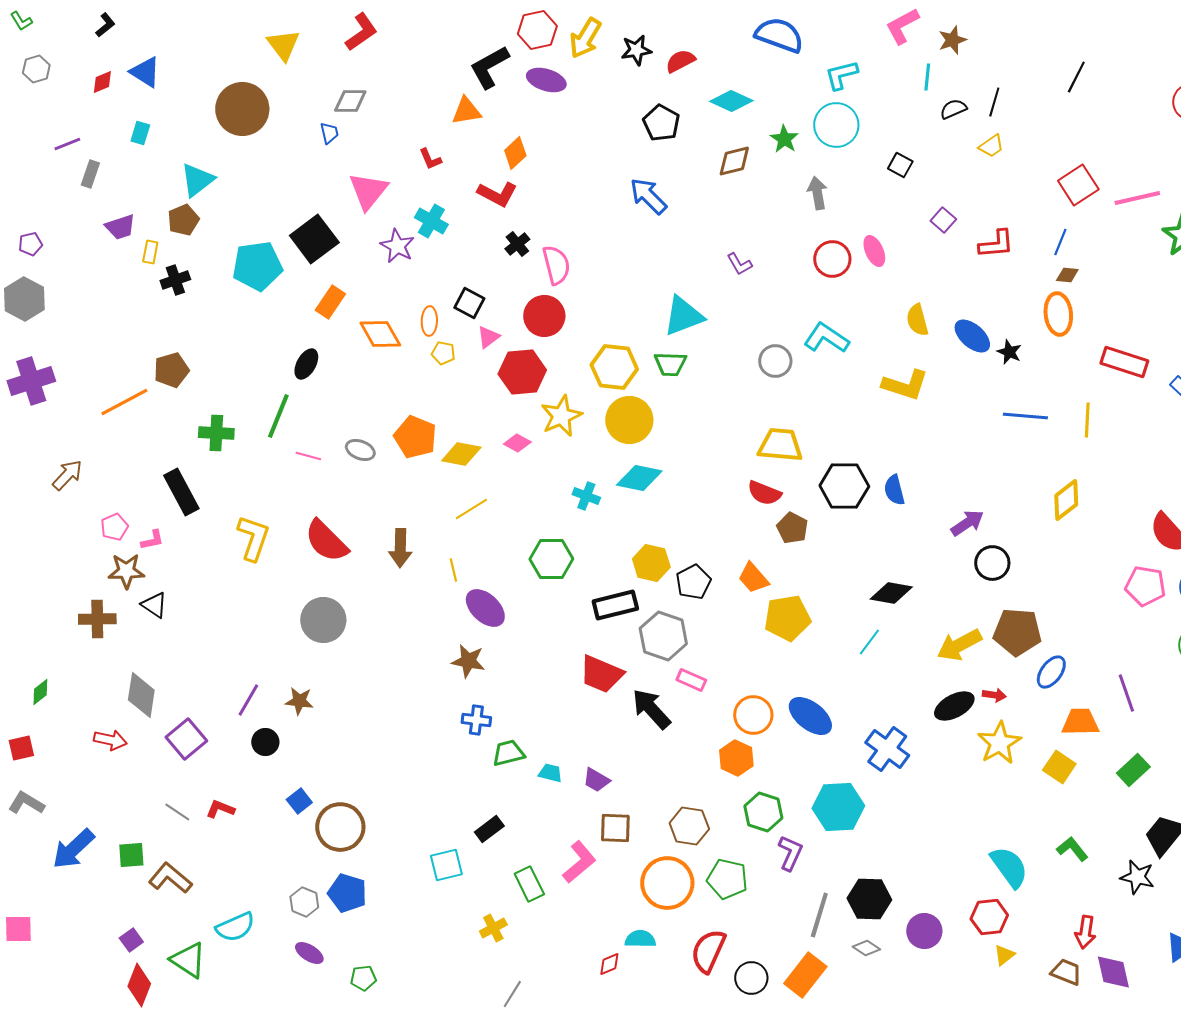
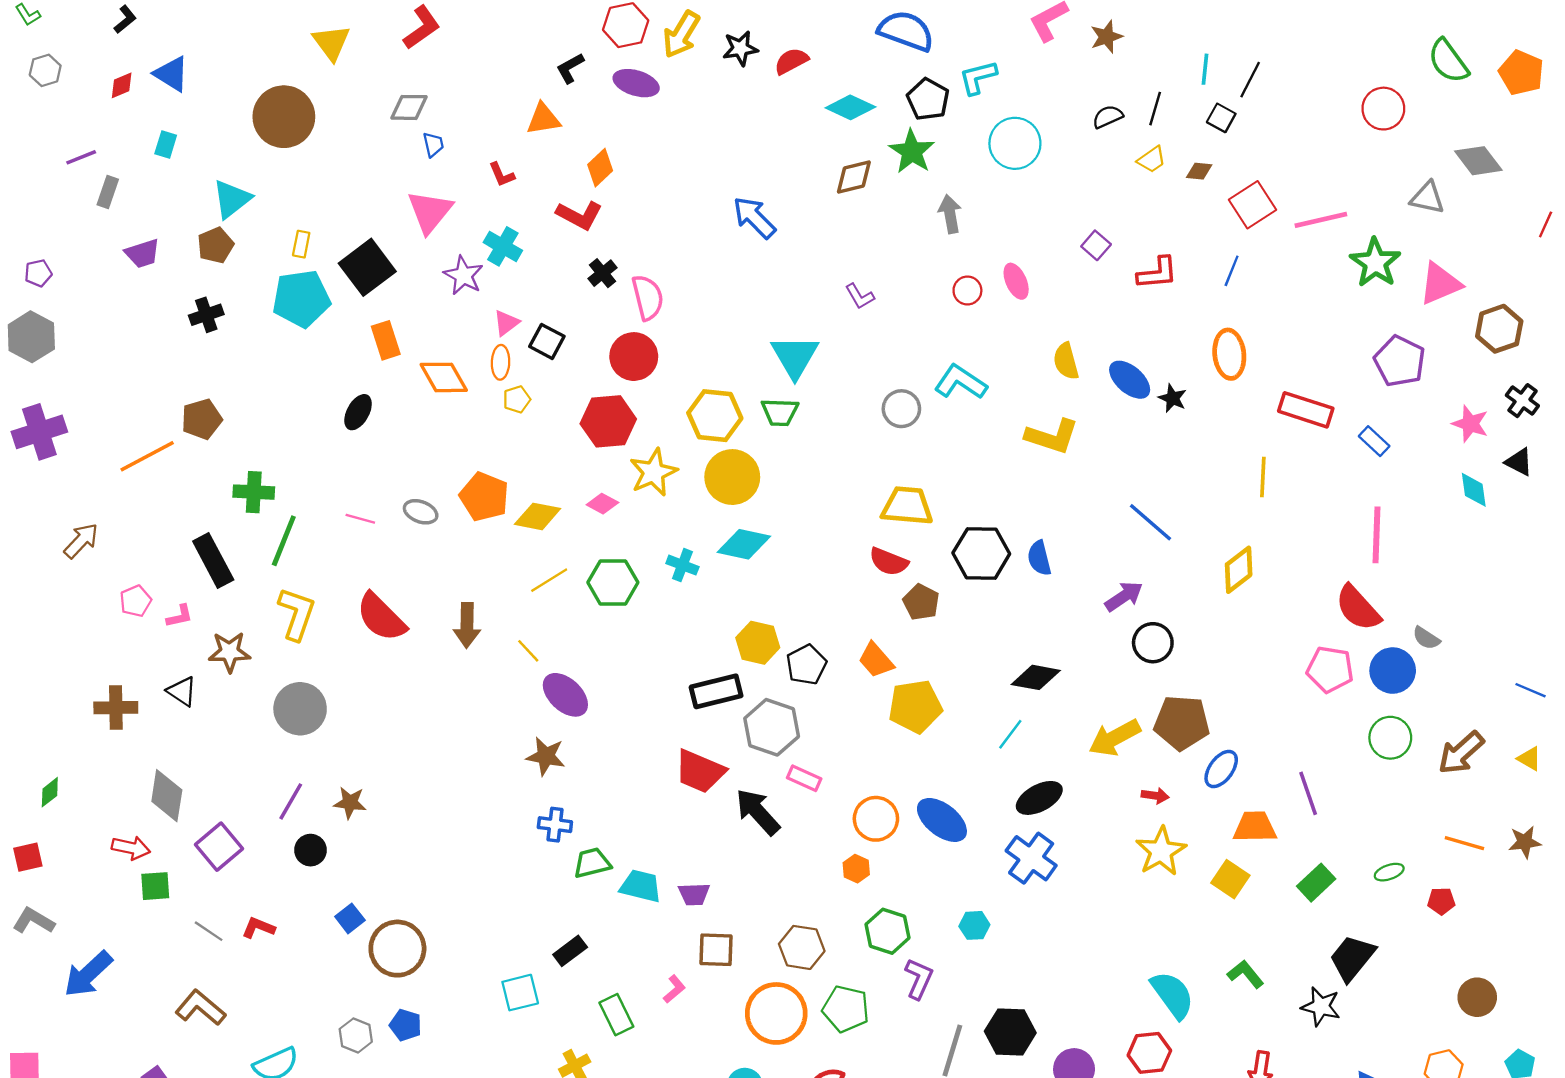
black L-shape: (489, 67) -> (570, 68), size x0.6
cyan line: (927, 77) -> (1205, 69), moved
black pentagon: (661, 123) -> (928, 99), moved
cyan circle: (836, 125) -> (1015, 143), moved
blue trapezoid: (329, 133) -> (433, 145), moved
green star: (784, 139) -> (912, 151), size x1.4
black square: (900, 165) -> (1221, 118), moved
yellow rectangle: (150, 252) -> (301, 244), moved
red circle: (832, 259) -> (967, 290), size x0.7
brown diamond: (1067, 275) -> (1199, 171), moved
orange rectangle: (330, 302) -> (386, 340), turned -52
cyan triangle: (683, 316) -> (795, 357), turned -39
pink triangle: (488, 337) -> (506, 323), moved
yellow pentagon: (443, 353) -> (517, 399), turned -30
green line: (278, 416) -> (284, 541), moved
blue line: (1025, 416) -> (1150, 522), moved, turned 36
green hexagon: (551, 559) -> (613, 582), moved
yellow line: (453, 570) -> (528, 651), turned -30
brown star: (126, 571) -> (229, 652), moved
gray circle: (323, 620) -> (300, 709), moved
black ellipse: (954, 706) -> (1039, 798), moved
orange hexagon: (736, 758) -> (856, 869), size x0.7
cyan trapezoid: (550, 773) -> (641, 886), size x1.5
purple trapezoid: (596, 780) -> (694, 894), turned -32
cyan hexagon: (838, 807) -> (974, 925), size x0.5
green square: (131, 855) -> (155, 886), moved
pink L-shape: (579, 862) -> (674, 989), size x0.6
blue pentagon: (347, 893) -> (406, 1025), size x0.7

